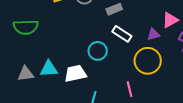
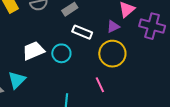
cyan triangle: (49, 69) -> (17, 80), turned -30
white trapezoid: (75, 73) -> (33, 51), moved

